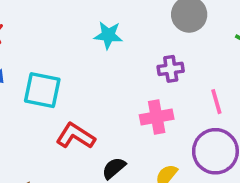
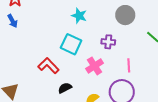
cyan square: (42, 90) -> (71, 44), moved
pink cross: (157, 117) -> (95, 66), turned -36

